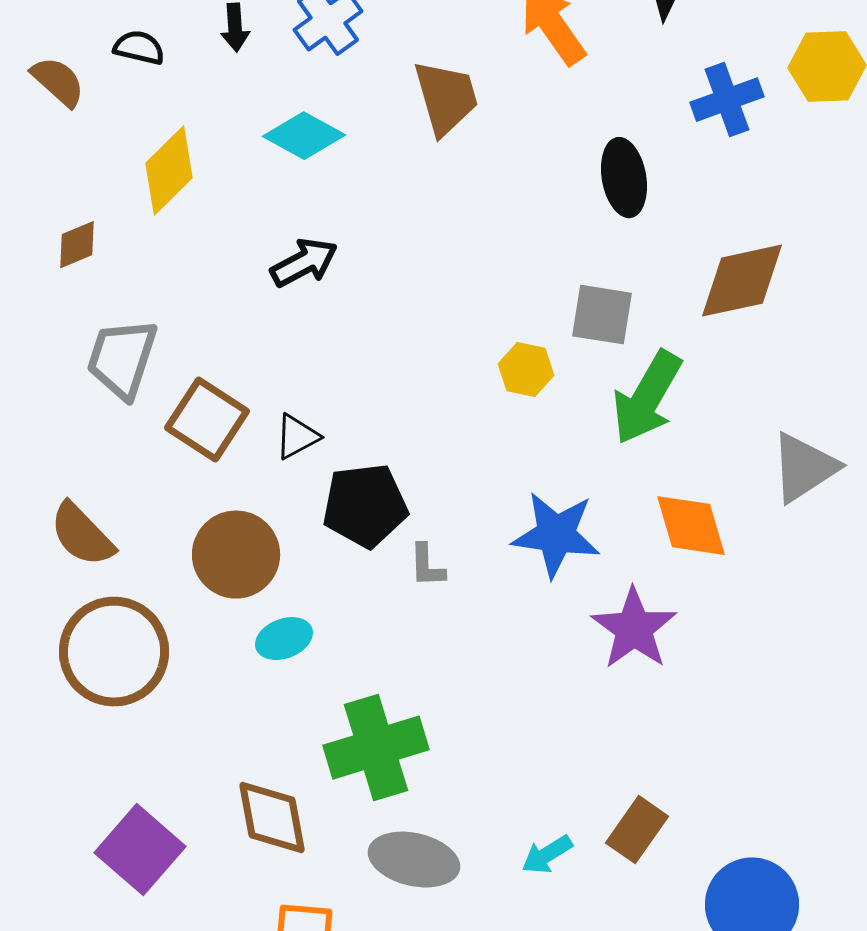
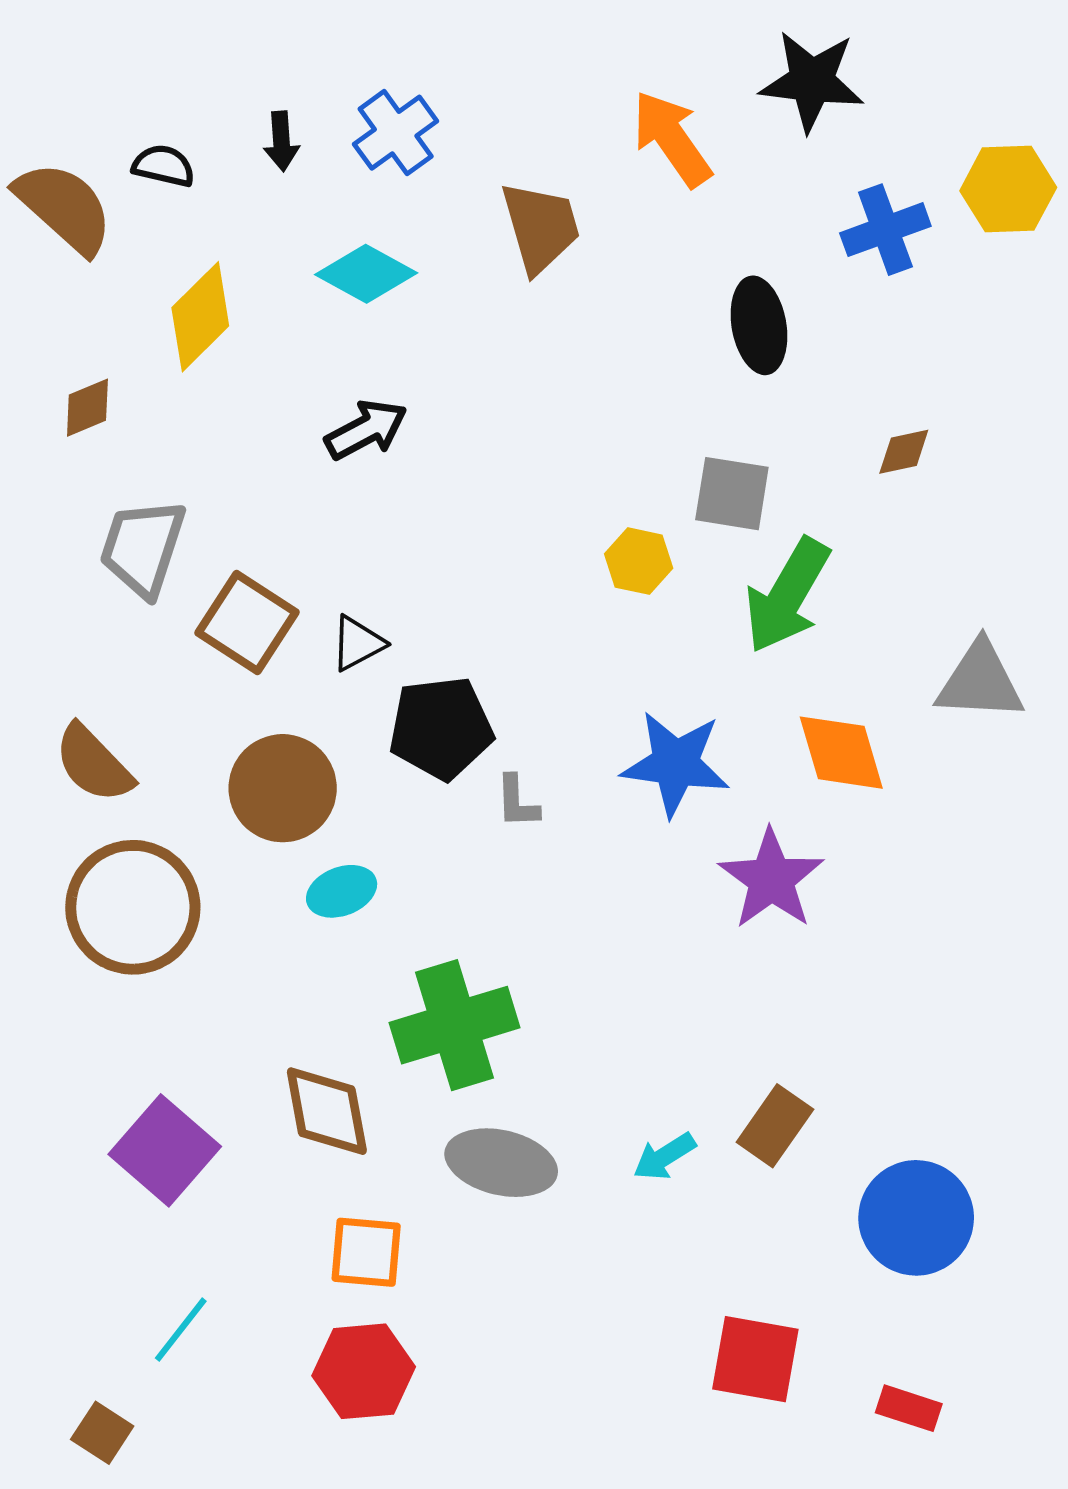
brown semicircle: (58, 82) -> (64, 207), size x1.5
brown diamond: (742, 281) -> (904, 452), size x0.5
gray triangle: (804, 468) -> (980, 681), turned 36

